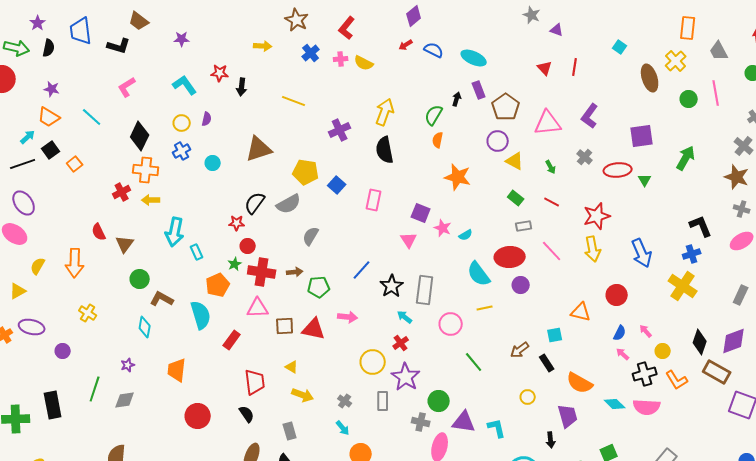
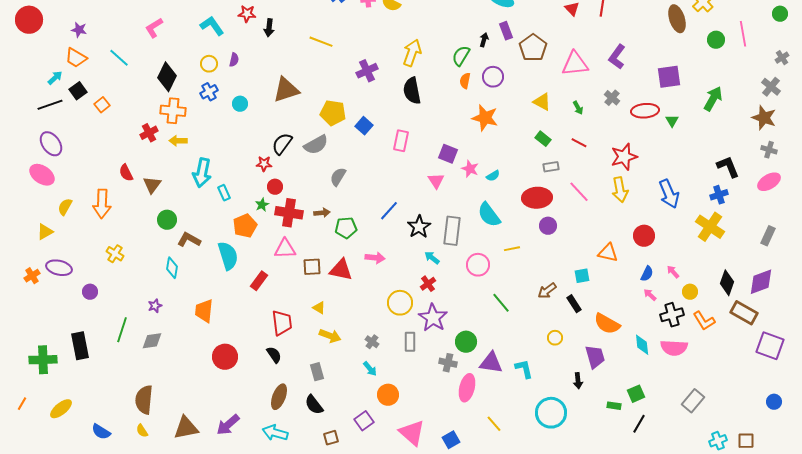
purple circle: (498, 141) -> (493, 77), moved
cyan semicircle: (479, 274) -> (489, 215), moved
cyan diamond: (615, 404) -> (642, 345), turned 40

